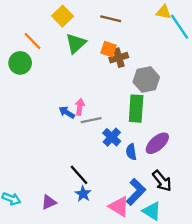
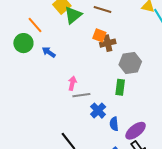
green triangle: (76, 43) -> (73, 15), moved
green rectangle: (136, 109) -> (120, 87), size x0.7
blue arrow: (67, 112) -> (49, 52), moved
purple ellipse: (157, 143) -> (136, 131), moved

